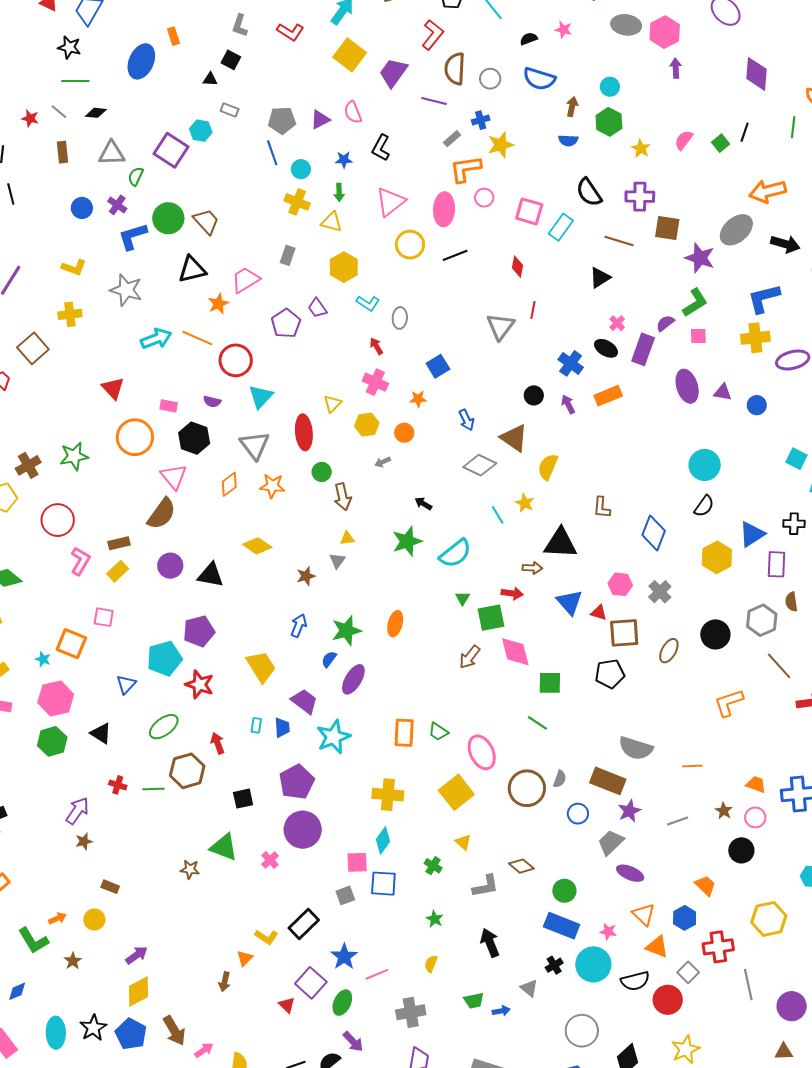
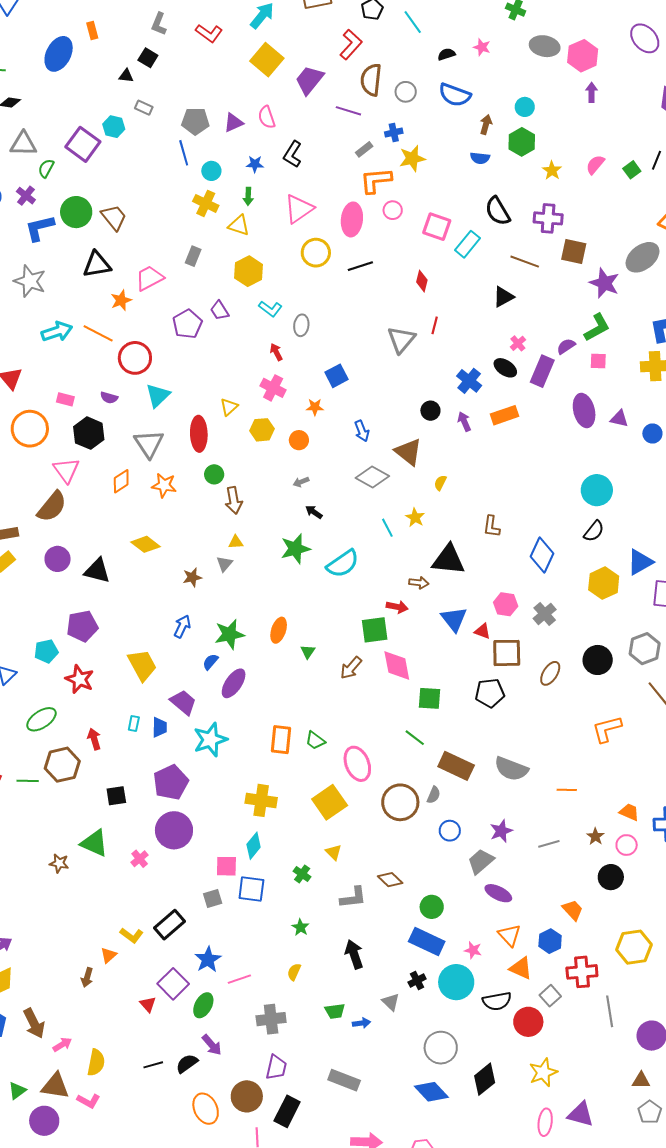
gray arrow: (383, 462) -> (301, 482), moved
yellow semicircle: (548, 467) -> (440, 483), size x0.6
green triangle: (463, 598) -> (308, 652), moved
cyan pentagon: (164, 658) -> (46, 651), size x0.7
brown rectangle: (608, 781) -> (456, 766), moved

